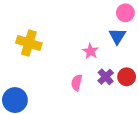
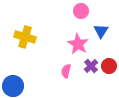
pink circle: (125, 13) -> (81, 11), moved
pink star: (91, 51) -> (78, 44), size x1.5

